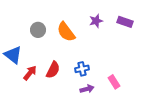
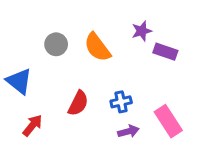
purple rectangle: (125, 22) -> (165, 52), moved
red arrow: (30, 73) -> (32, 125), moved
pink rectangle: (114, 82) -> (168, 121), size x1.5

